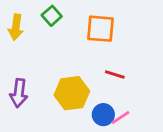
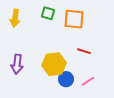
green square: (52, 16) -> (48, 13), moved, turned -32
blue circle: (103, 115) -> (66, 79), moved

